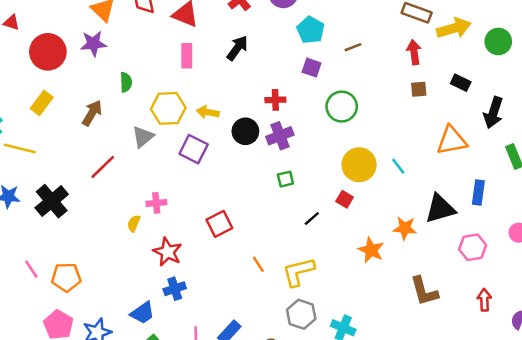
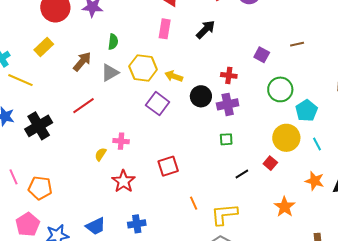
cyan pentagon: (311, 30) -> (306, 111), moved
gray triangle: (143, 137) -> (110, 73), moved
orange star: (405, 228) -> (315, 181), moved
blue cross: (175, 289) -> (137, 224), moved

